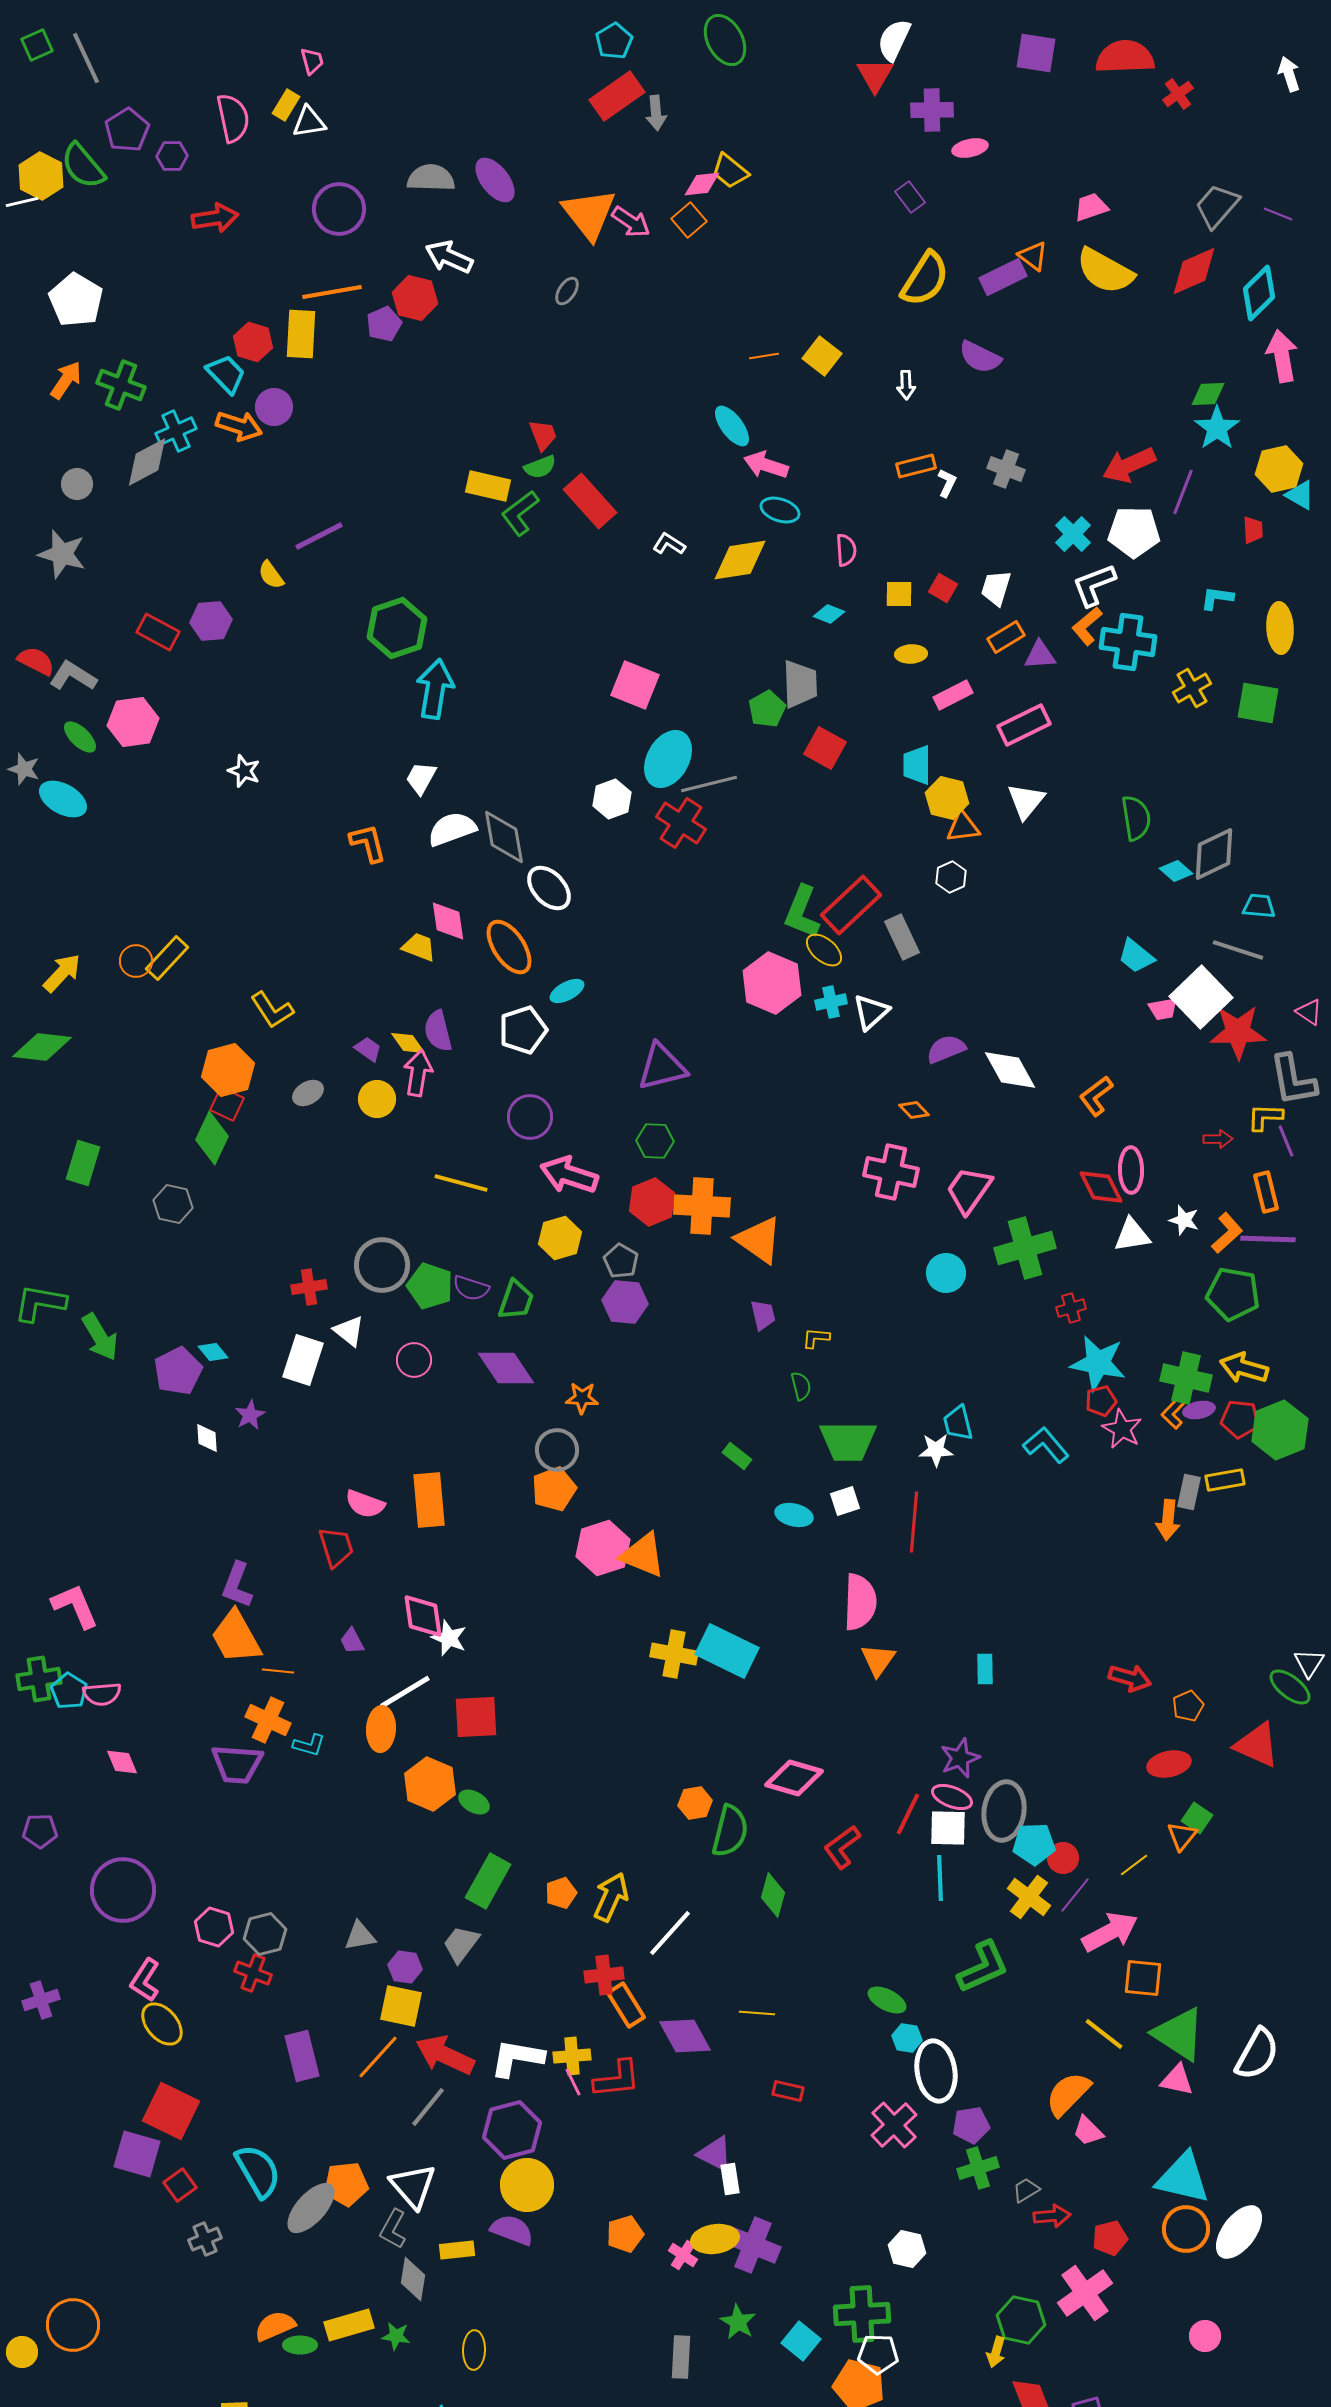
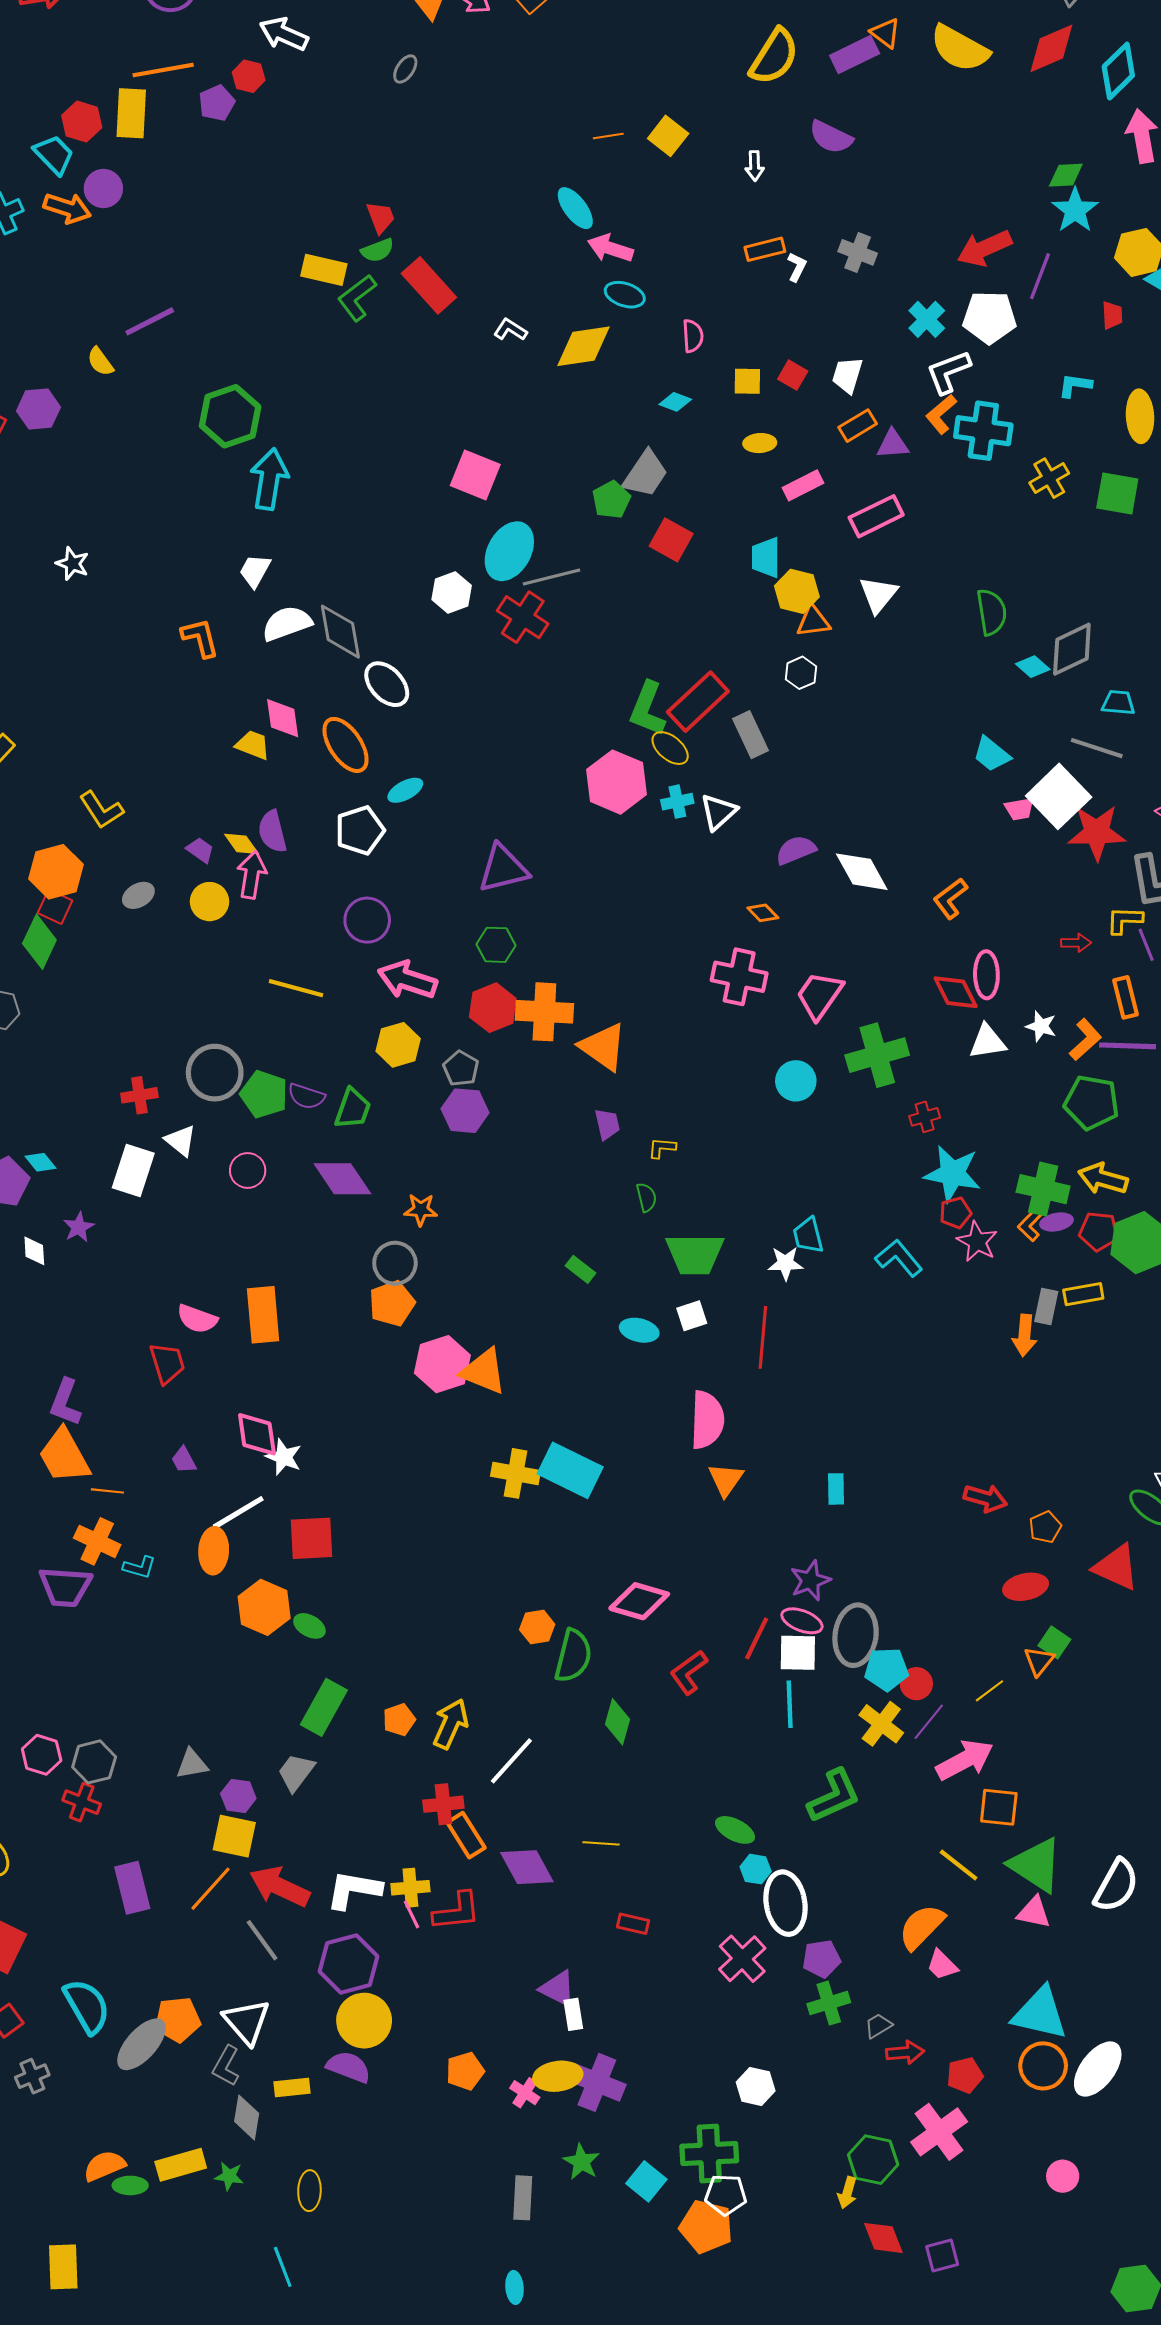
red hexagon: (415, 298) -> (249, 76), size x0.7
gray trapezoid: (800, 684) -> (645, 474), turned 36
gray line: (428, 2107) -> (262, 1940), turned -75

